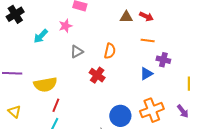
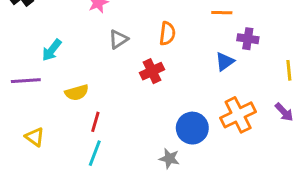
cyan arrow: (41, 36) -> (52, 50), moved
red cross: (97, 75) -> (152, 71), turned 35
yellow semicircle: (45, 85) -> (77, 93), size x0.7

